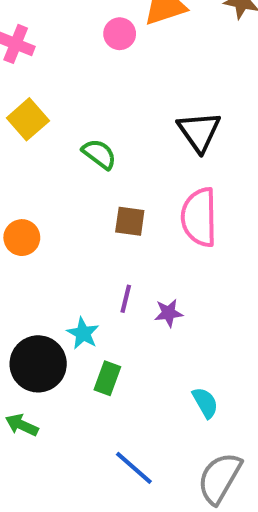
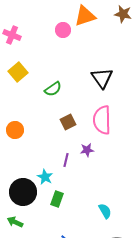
green semicircle: (99, 154) -> (53, 89), turned 108
brown square: (130, 221) -> (68, 122), turned -35
purple star: (169, 313) -> (87, 150), moved

